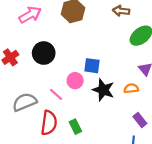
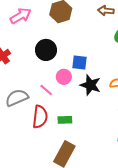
black circle: (44, 53) -> (46, 50), moved
green rectangle: (75, 127) -> (65, 120), turned -64

